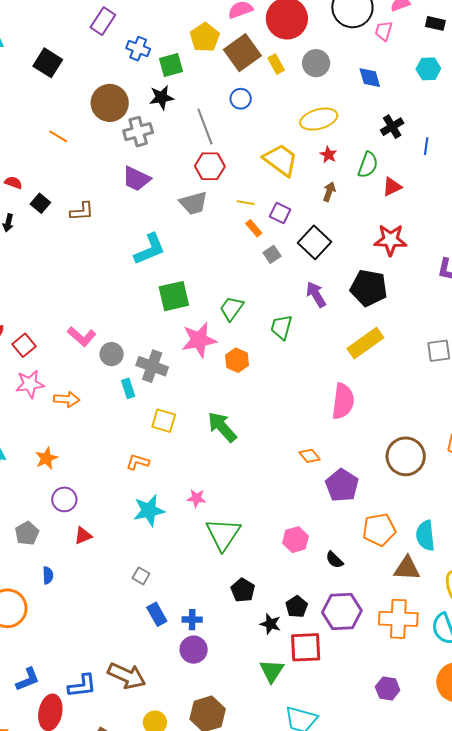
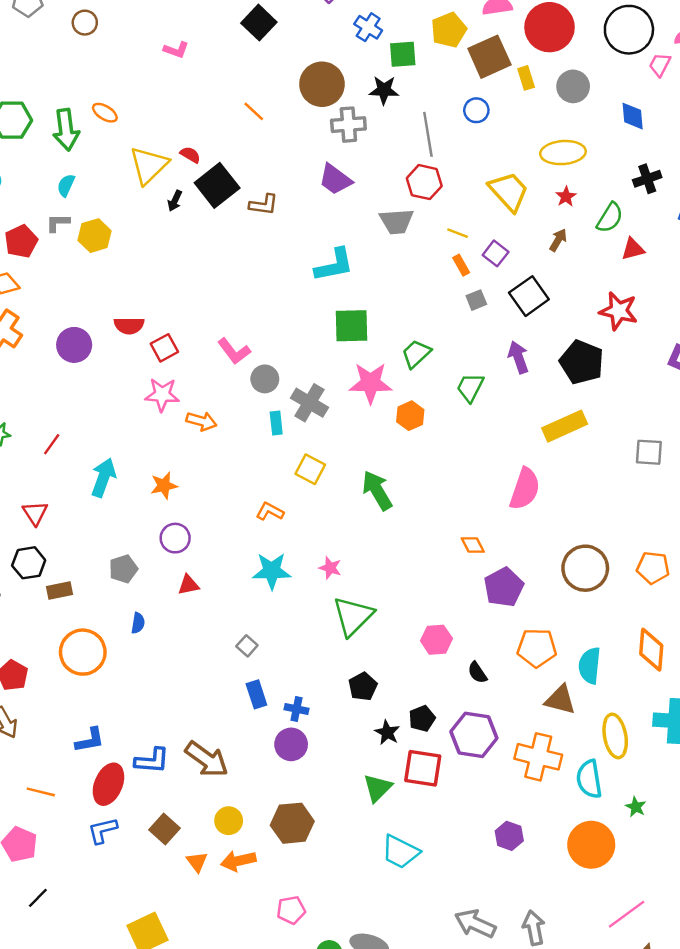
black square: (40, 203) -> (217, 185), size x1.8

